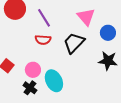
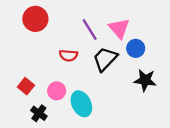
purple line: (44, 18) -> (90, 29), moved
blue circle: (108, 33) -> (136, 48), moved
black cross: (30, 88) -> (39, 113), moved

